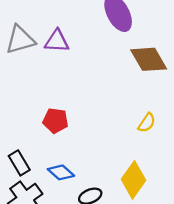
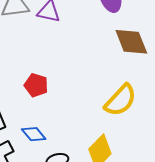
yellow semicircle: (147, 123) -> (120, 100), size x1.8

